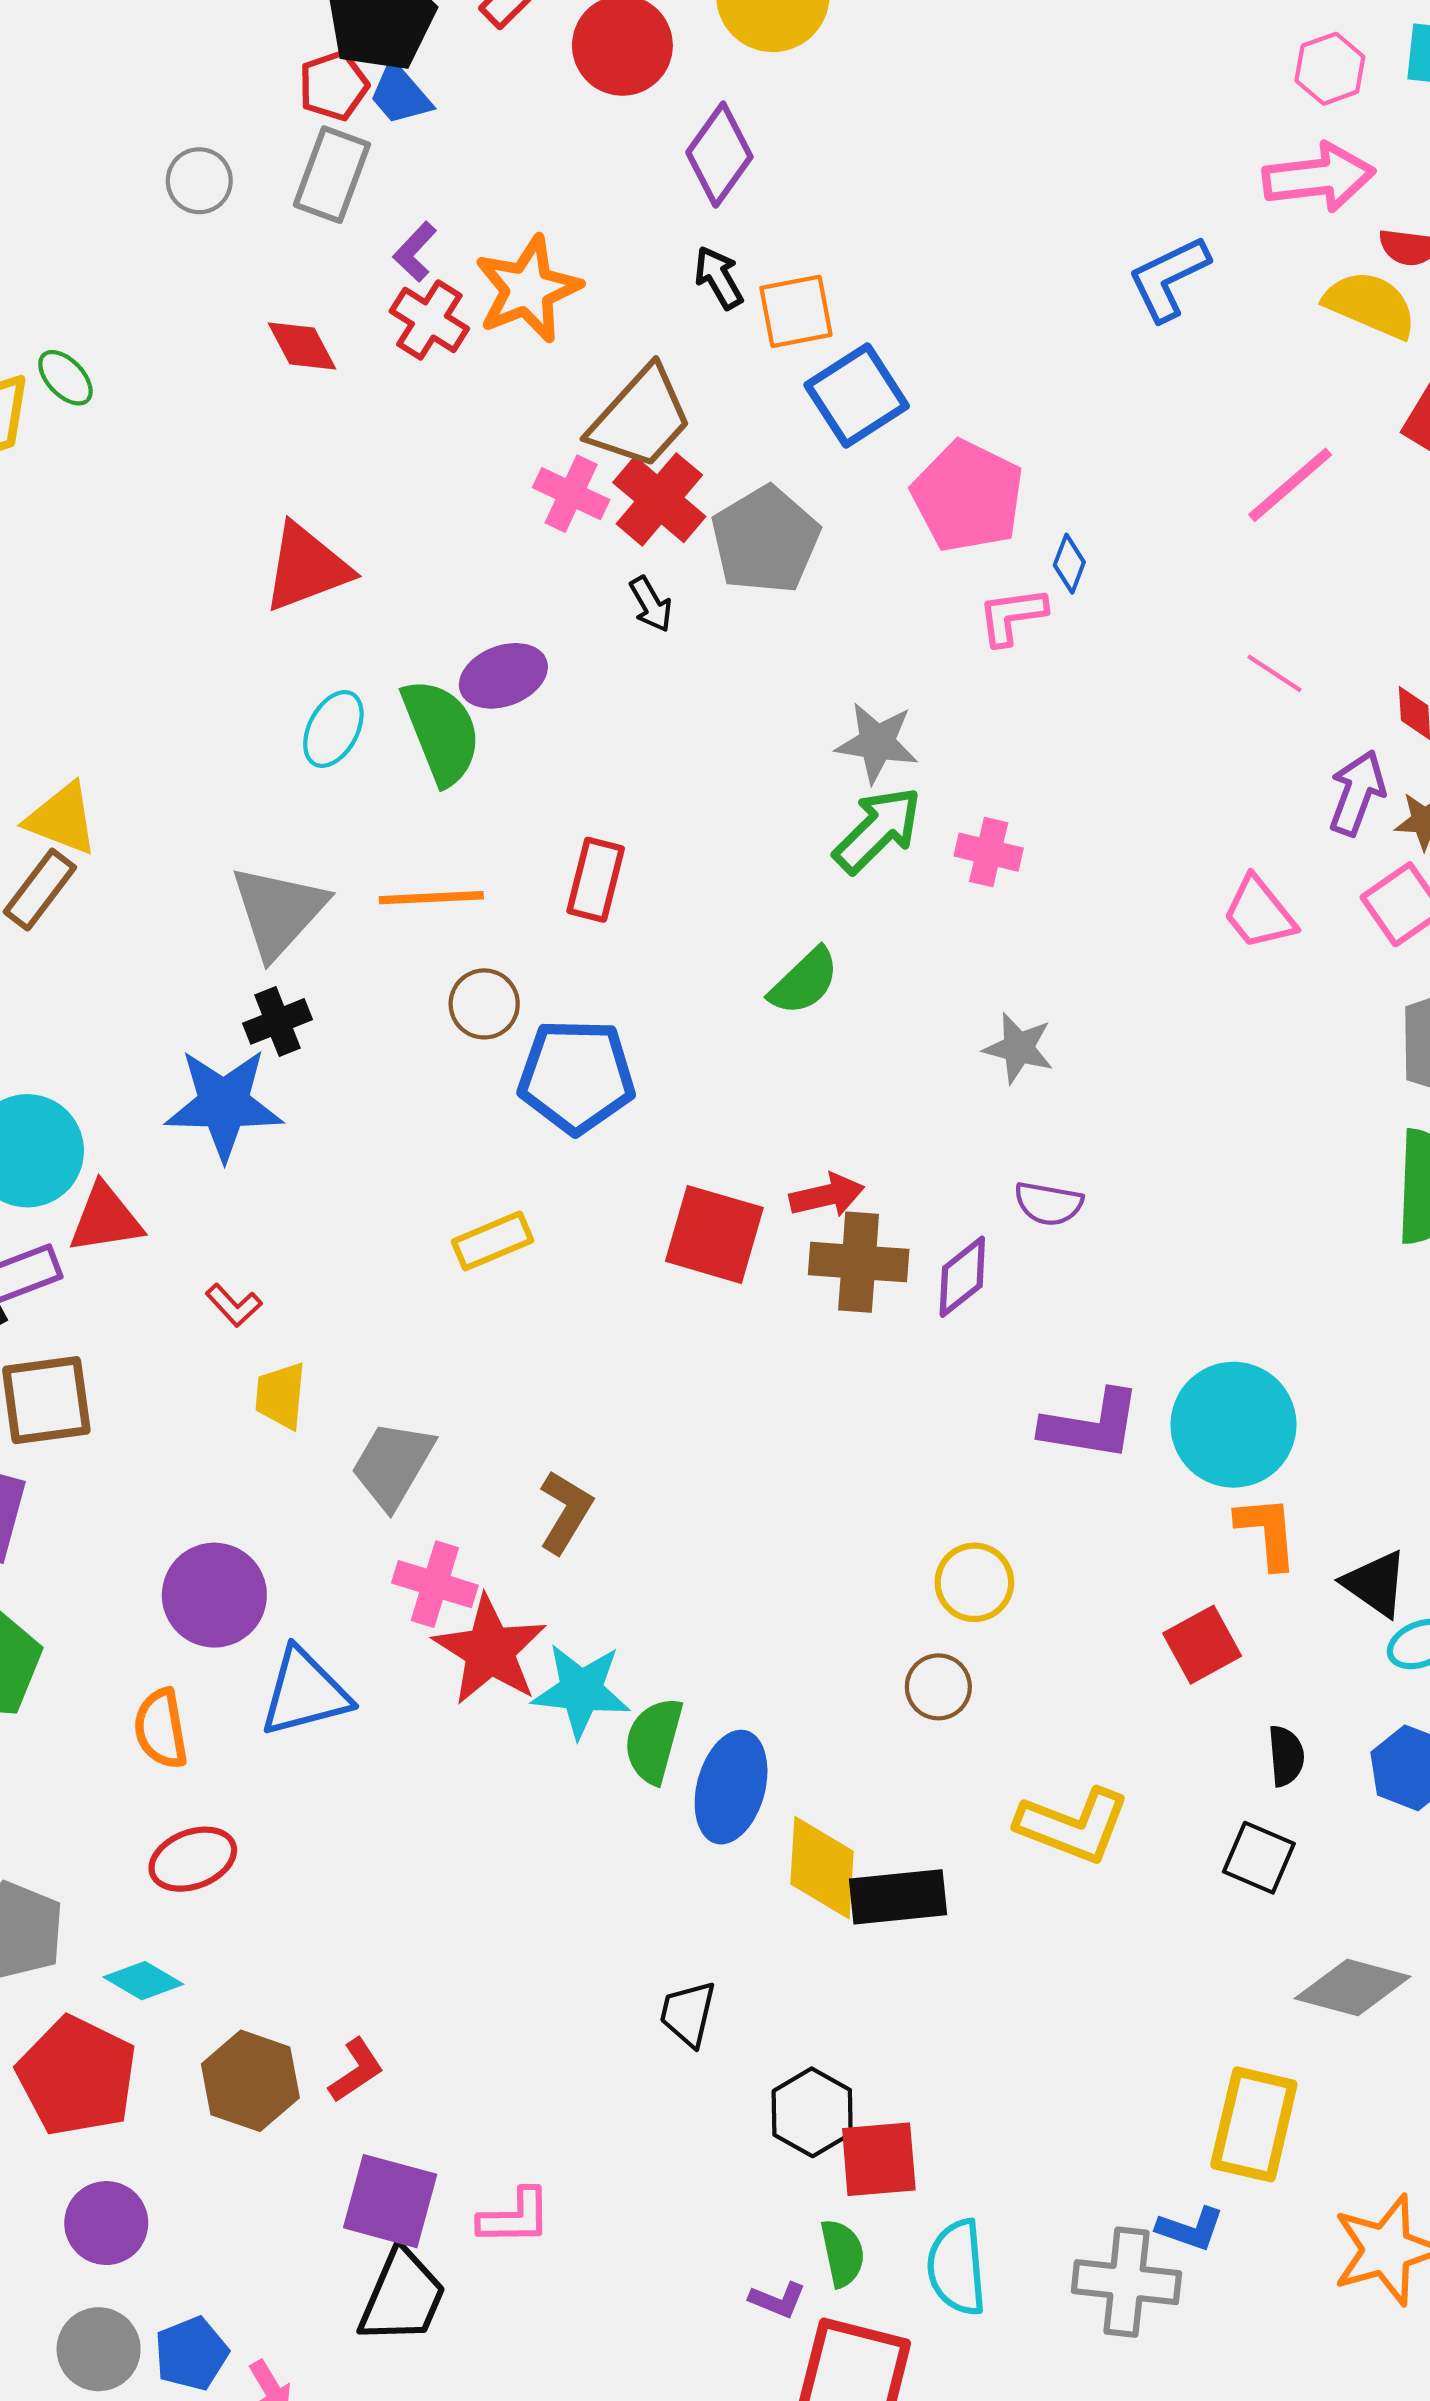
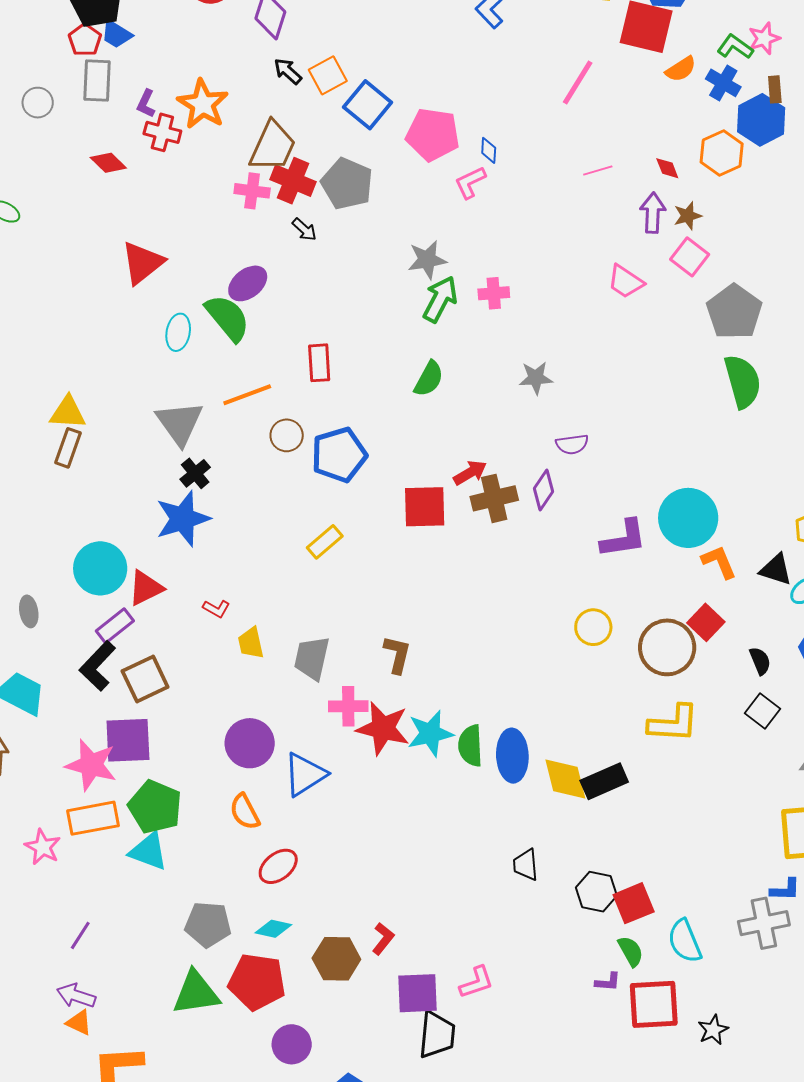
pink line: (1274, 673) -> (598, 170), turned -32
brown circle: (938, 1687) -> (667, 647), moved, size x1.8
black square: (1259, 1858) -> (763, 711), turned 32

